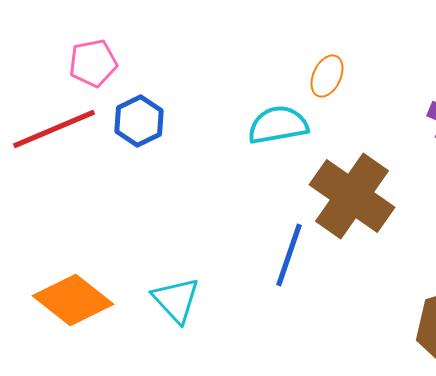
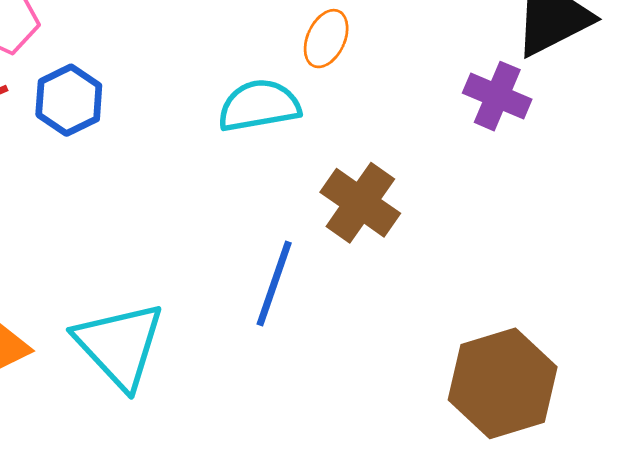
brown cross: (352, 196) -> (360, 203), size x0.7
cyan triangle: (176, 300) -> (119, 345), size x1.4

